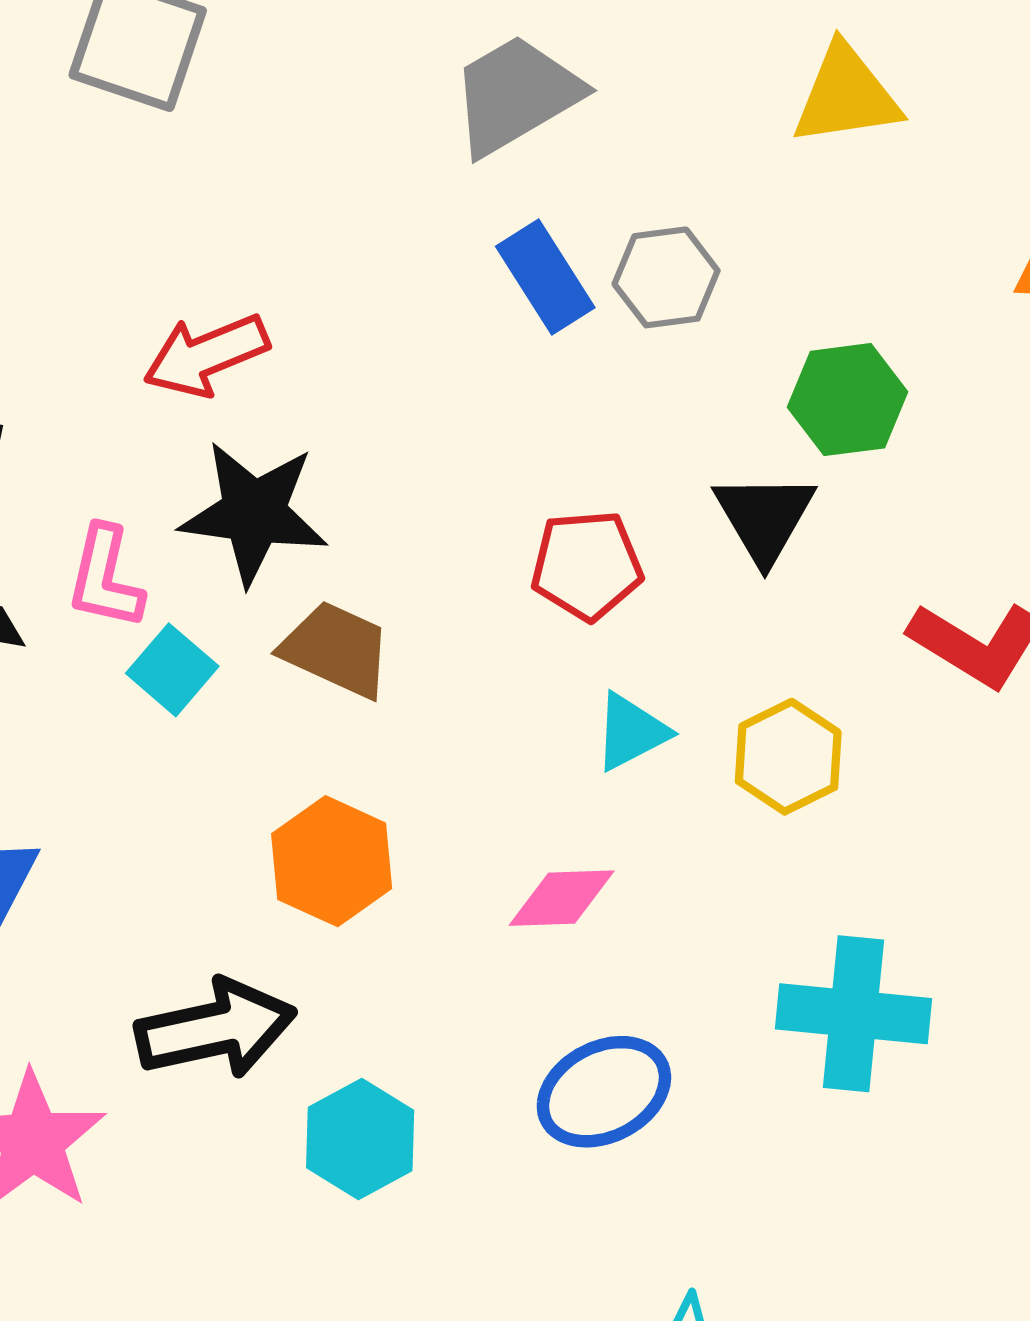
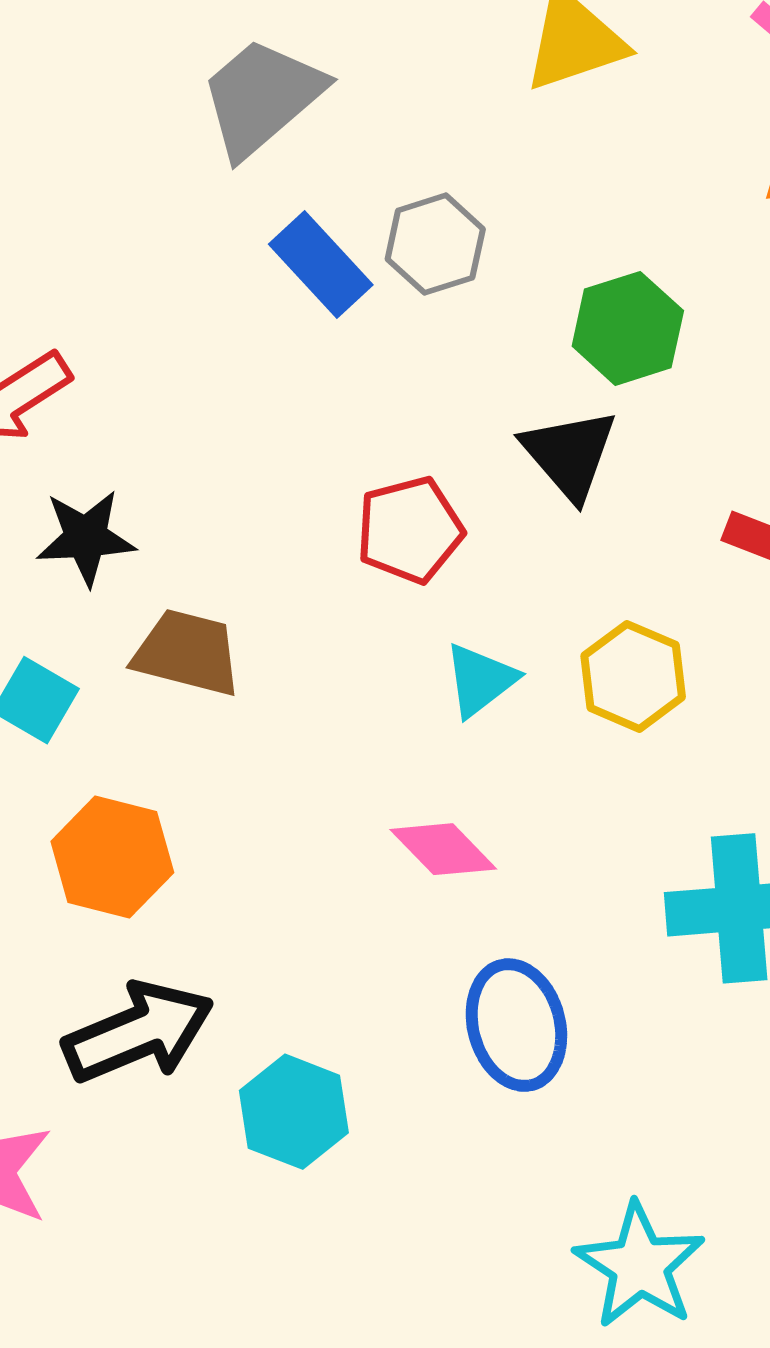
black star: (254, 513) -> (86, 538), size x0.7
orange hexagon: (332, 861) -> (112, 857), moved
pink diamond: (562, 898) -> (443, 849), turned 58
blue ellipse: (604, 1092) -> (516, 1025), turned -67

